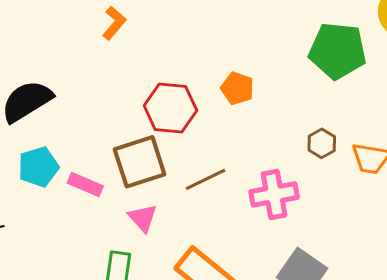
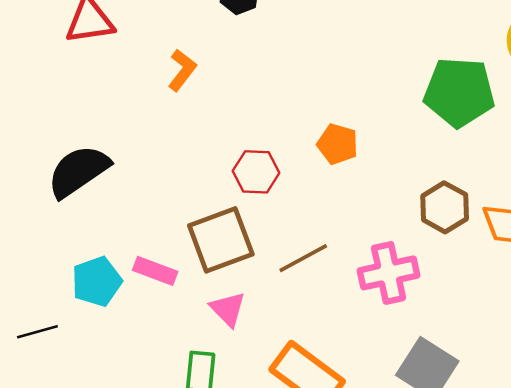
red hexagon: (170, 108) -> (256, 172), size x0.7
brown hexagon: (322, 143) -> (445, 207), size x1.4
cyan pentagon: (38, 167) -> (97, 281), moved

